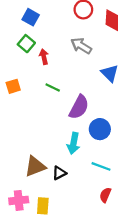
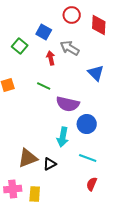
blue square: (31, 17) -> (44, 32), moved
red arrow: (44, 57) -> (51, 58), moved
purple semicircle: (79, 107) -> (68, 104), turned 75

